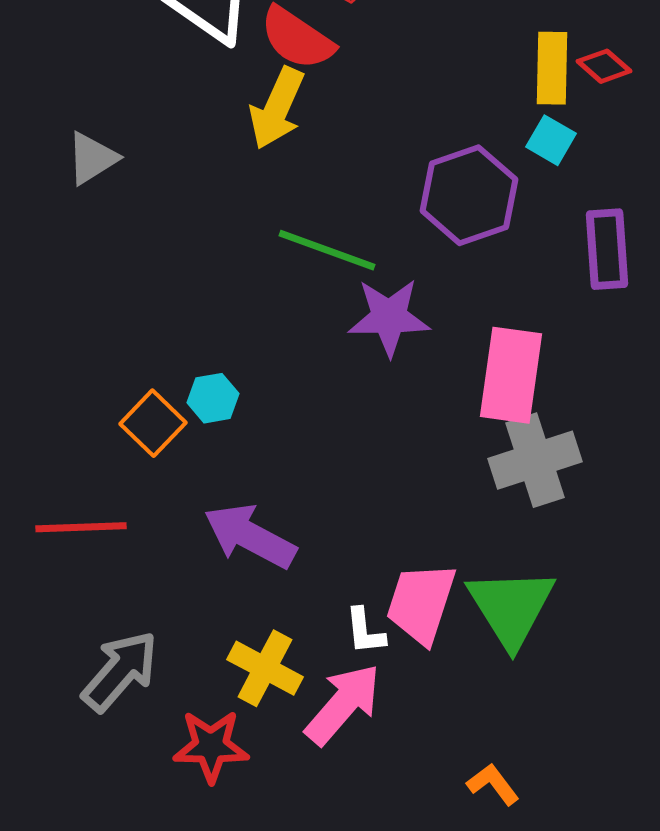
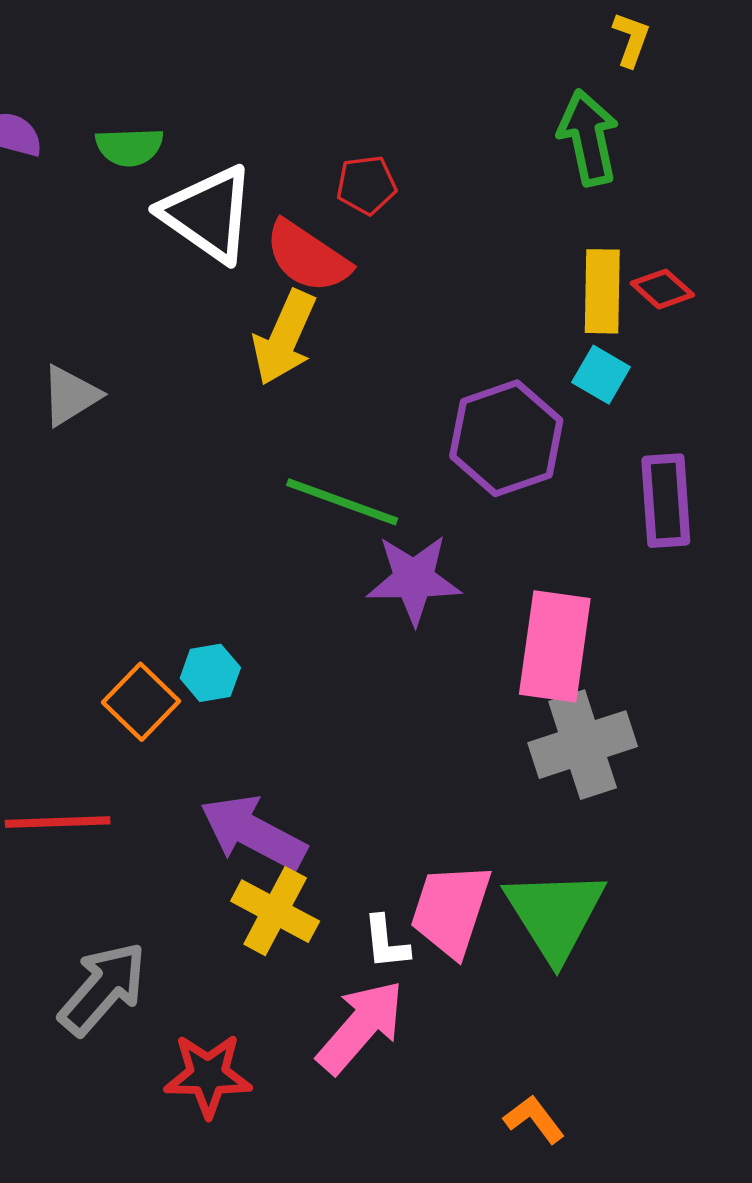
yellow cross: (265, 668) -> (275, 911), moved

